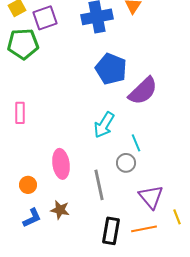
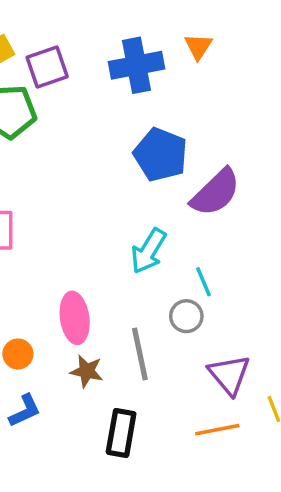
brown star: (60, 210) -> (87, 371), moved
black rectangle: (111, 231) -> (121, 433), moved

